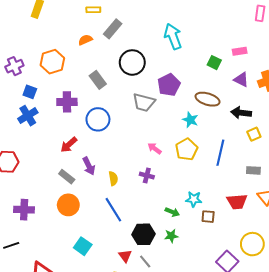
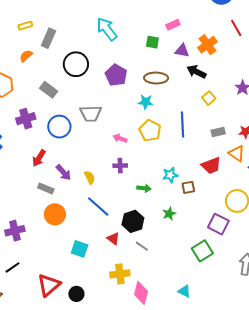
gray trapezoid: (144, 102) -> (91, 114), moved
black arrow: (241, 113) -> (197, 72), moved, turned 36
green arrow: (172, 212) -> (144, 188), moved
green star: (171, 236) -> (169, 214), moved
red triangle: (125, 256) -> (113, 239), moved

